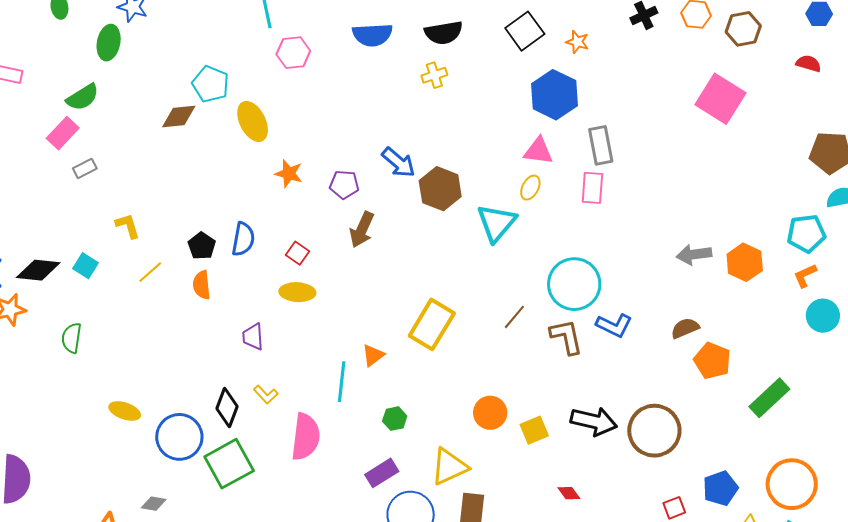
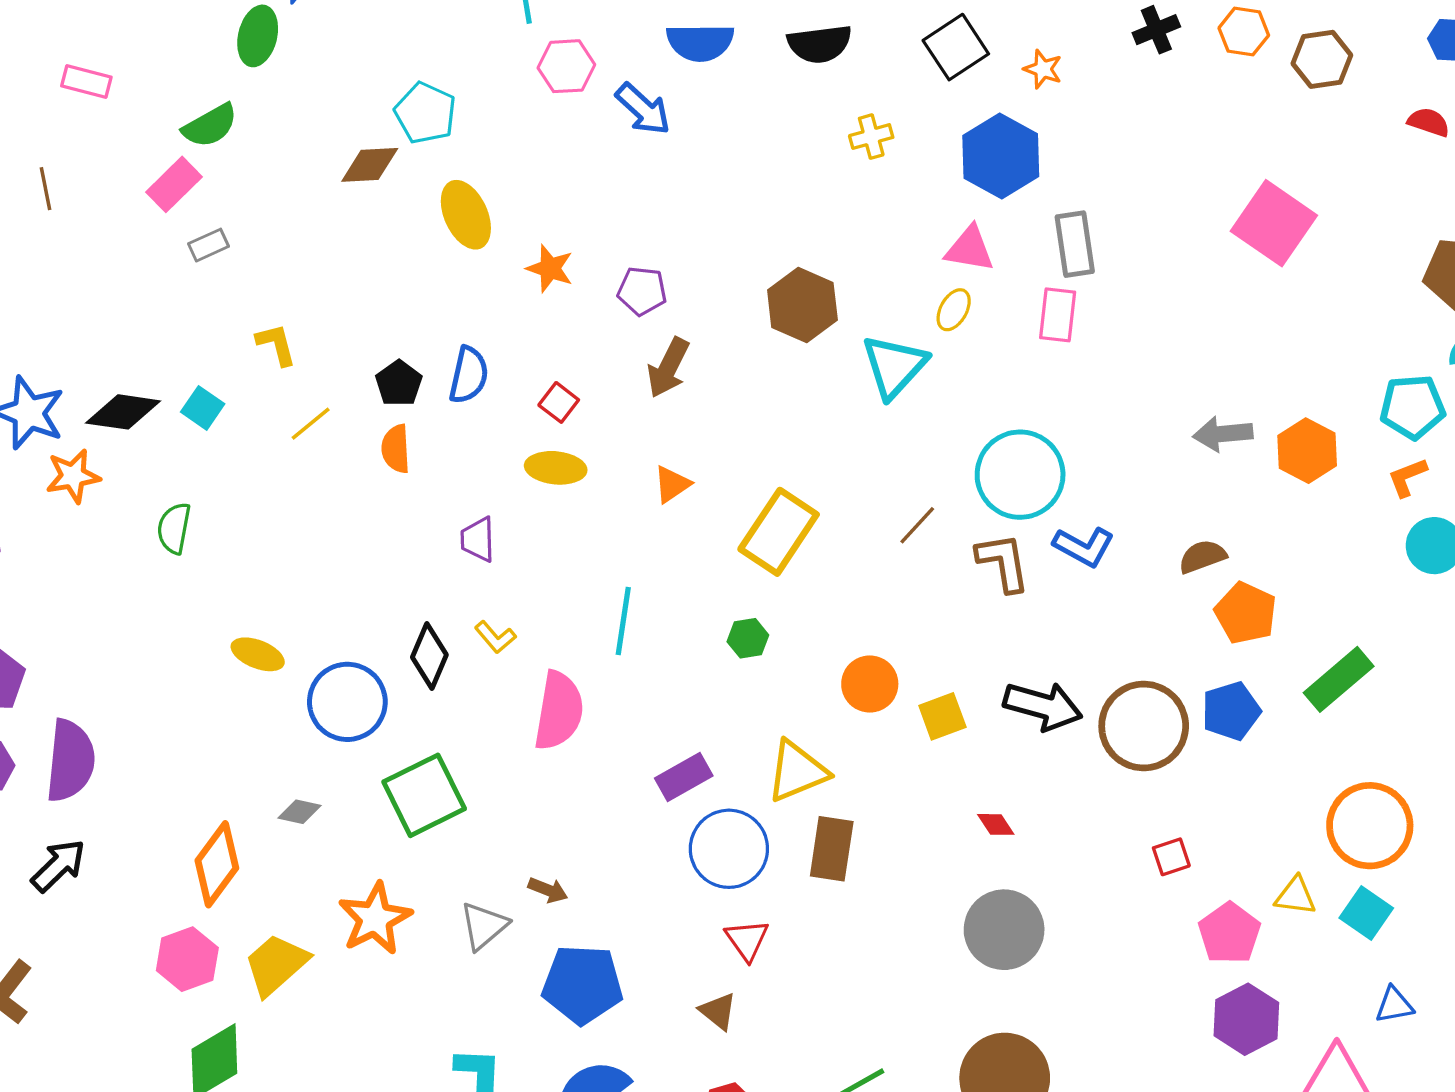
yellow cross: (434, 75) -> (871, 137), moved
pink square: (720, 99) -> (1274, 223), moved
yellow ellipse: (253, 121) -> (466, 215), moved
blue arrow: (399, 162) -> (643, 109), moved
orange triangle: (373, 355) -> (672, 484), moved
green hexagon: (395, 419) -> (748, 638), moved
green square: (229, 464) -> (424, 795), moved
blue pentagon: (720, 488) -> (1231, 711), moved

